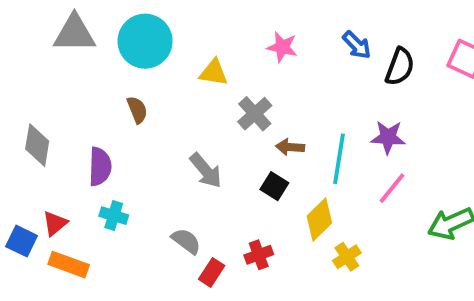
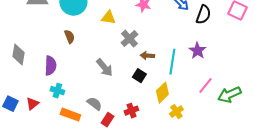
purple star: (388, 137) -> (197, 51), turned 30
pink line: (392, 188) -> (205, 86), moved
red triangle: (55, 223) -> (32, 104), moved
orange rectangle: (69, 265) -> (70, 115), moved

